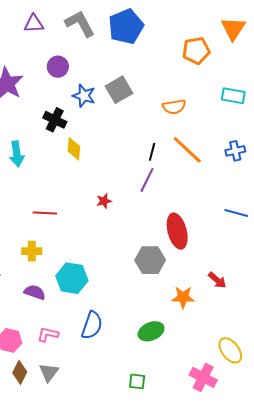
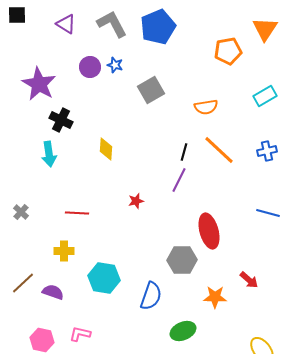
purple triangle: (34, 24) -> (66, 24), turned 35
blue star: (84, 96) -> (115, 65), moved, size x0.7
cyan rectangle: (233, 96) -> (265, 96), turned -40
black cross: (55, 120) -> (61, 120), moved
purple semicircle: (35, 292) -> (53, 292), moved
blue semicircle: (92, 325) -> (151, 296), moved

